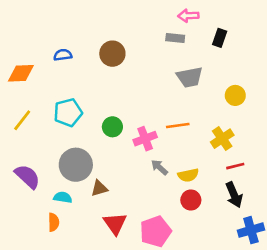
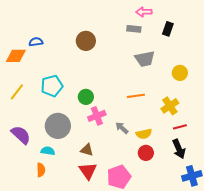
blue semicircle: (63, 55) -> (36, 42), moved
pink cross: (145, 139) -> (97, 116), moved
brown triangle: (99, 188) -> (87, 150), moved, turned 32

